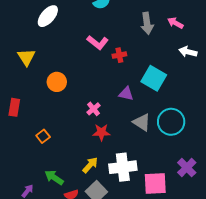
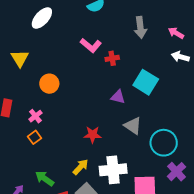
pink arrow: (175, 23) -> (176, 33), moved
pink cross: (94, 109) -> (35, 116), moved
cyan circle: (171, 122) -> (164, 143), moved

